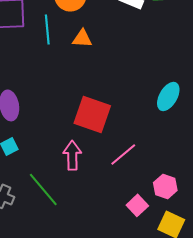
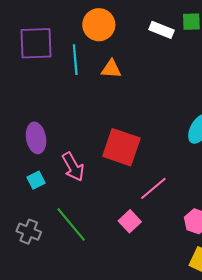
pink arrow: (72, 155) -> (73, 167), moved, turned 152
pink square: (137, 205) -> (130, 221), moved

